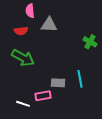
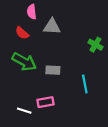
red semicircle: (21, 31) -> (22, 33), turned 48
gray rectangle: (58, 83) -> (53, 70), moved

